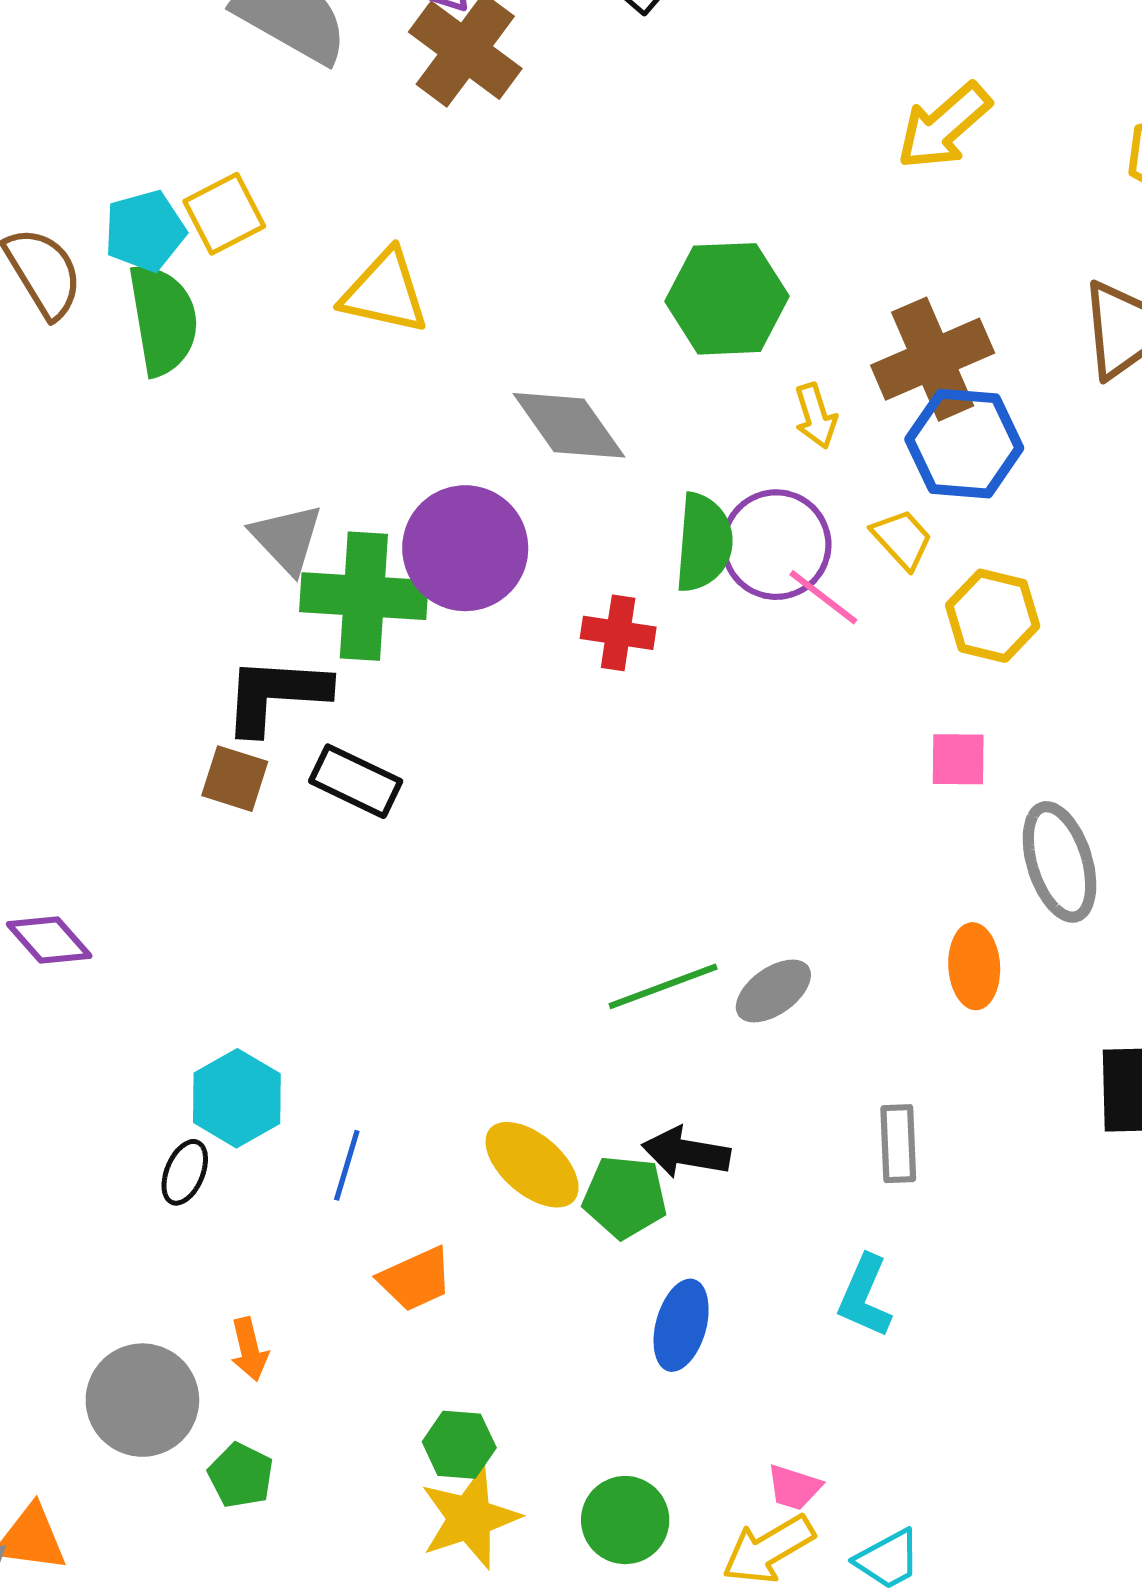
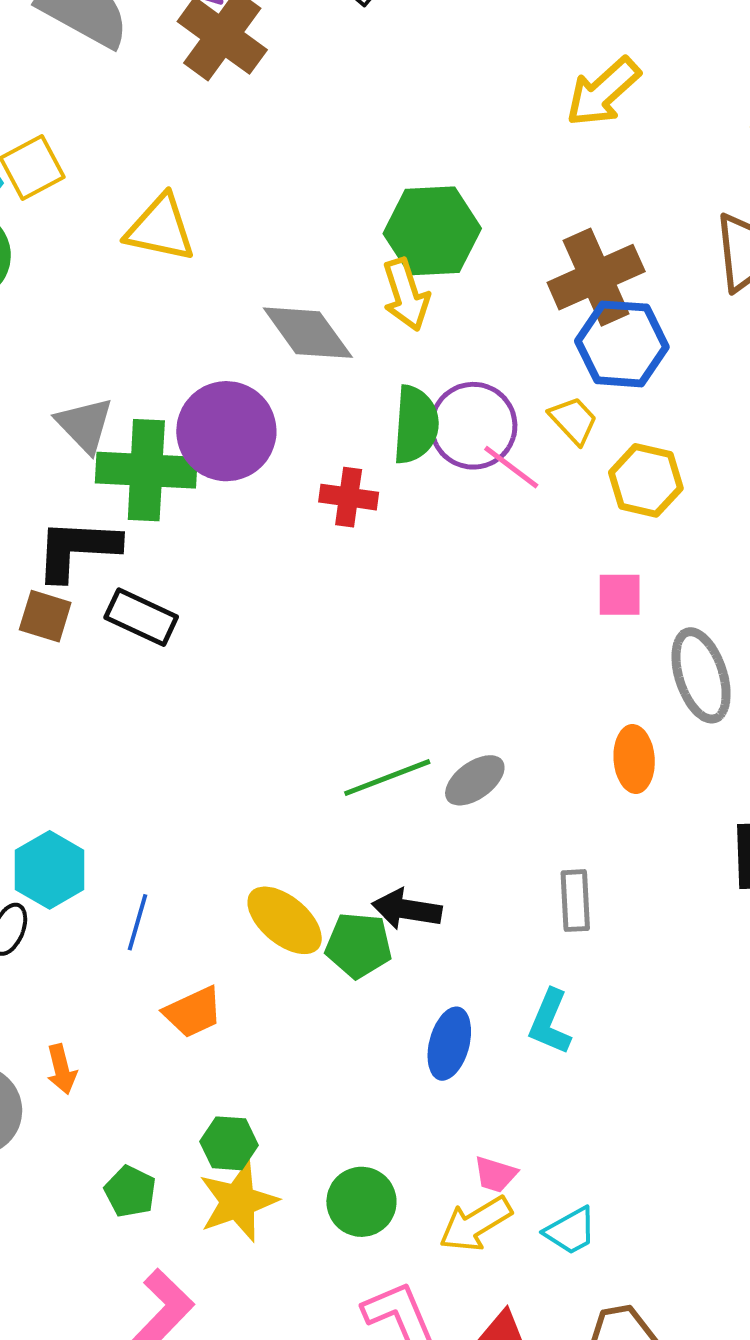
yellow arrow: (816, 416) -> (406, 295), moved, size x1.4
blue ellipse: (681, 1325) -> (449, 1044), moved
green pentagon: (241, 1475) -> (130, 1191), moved

